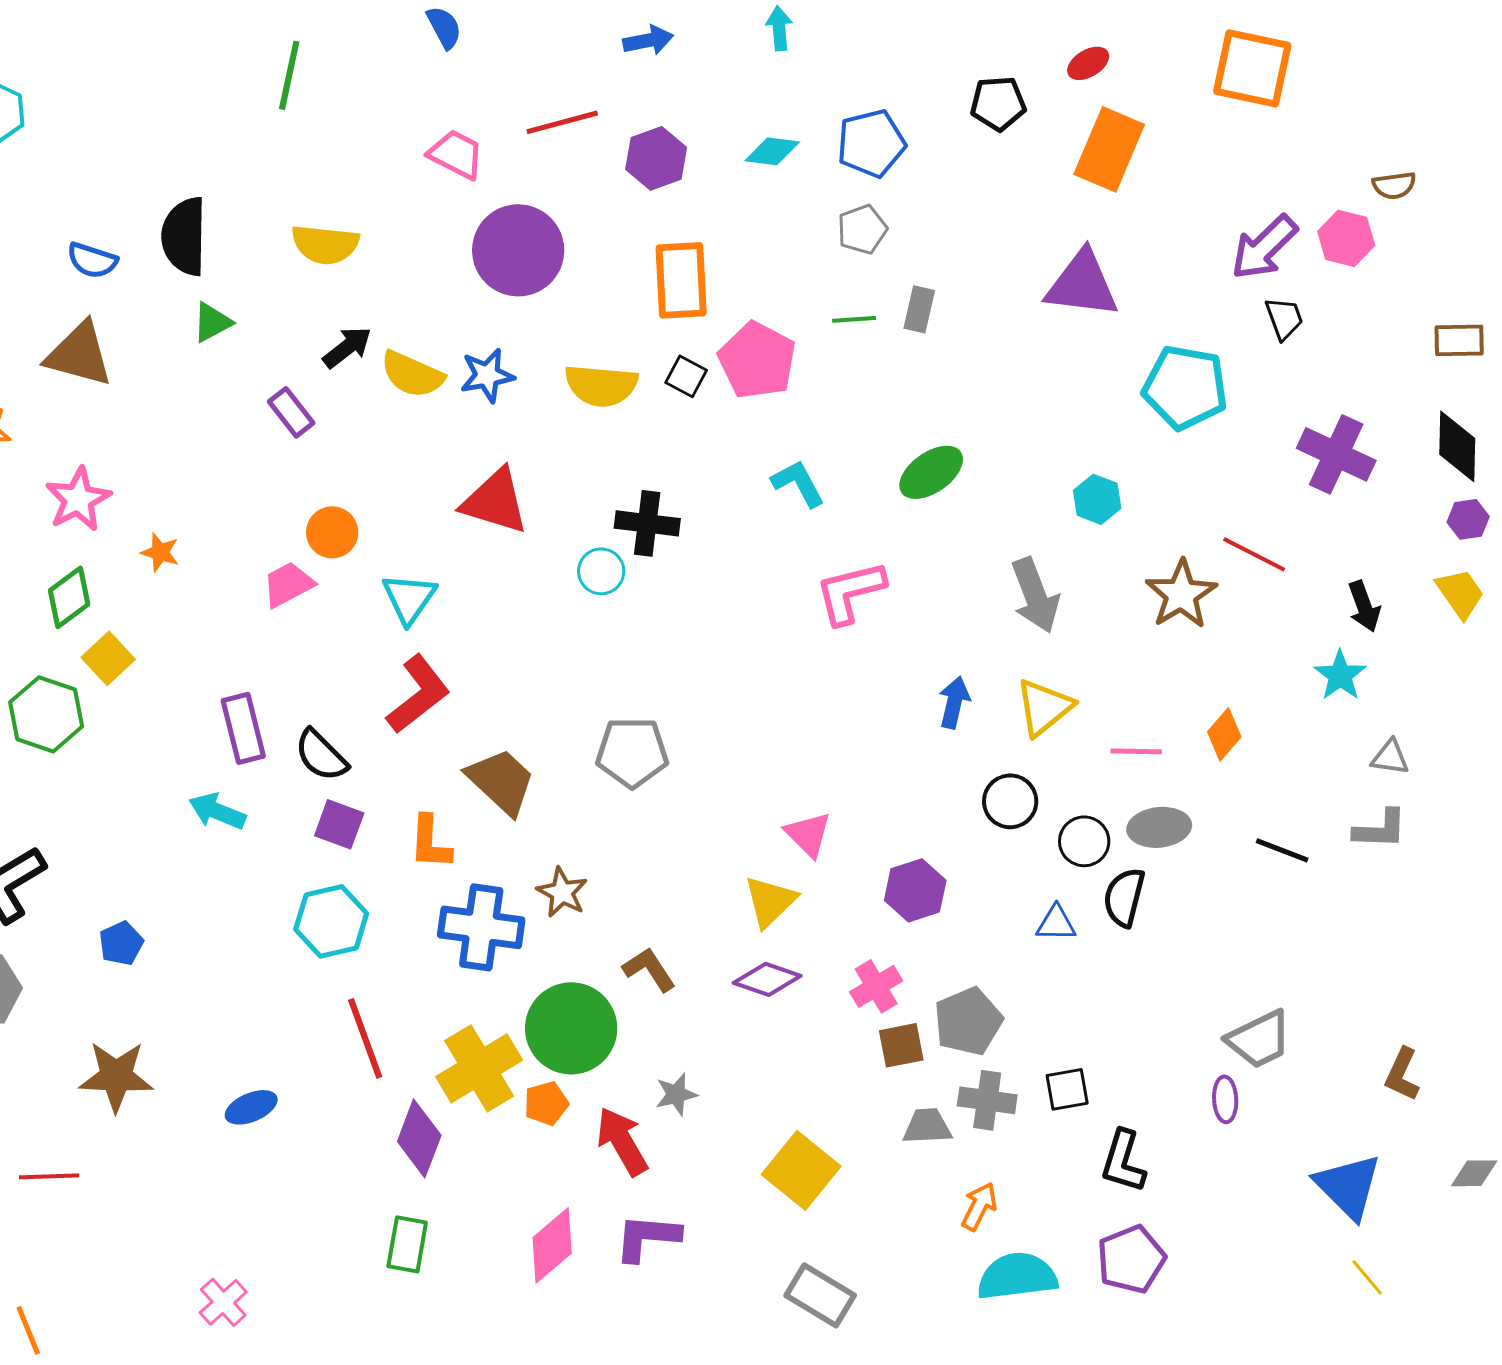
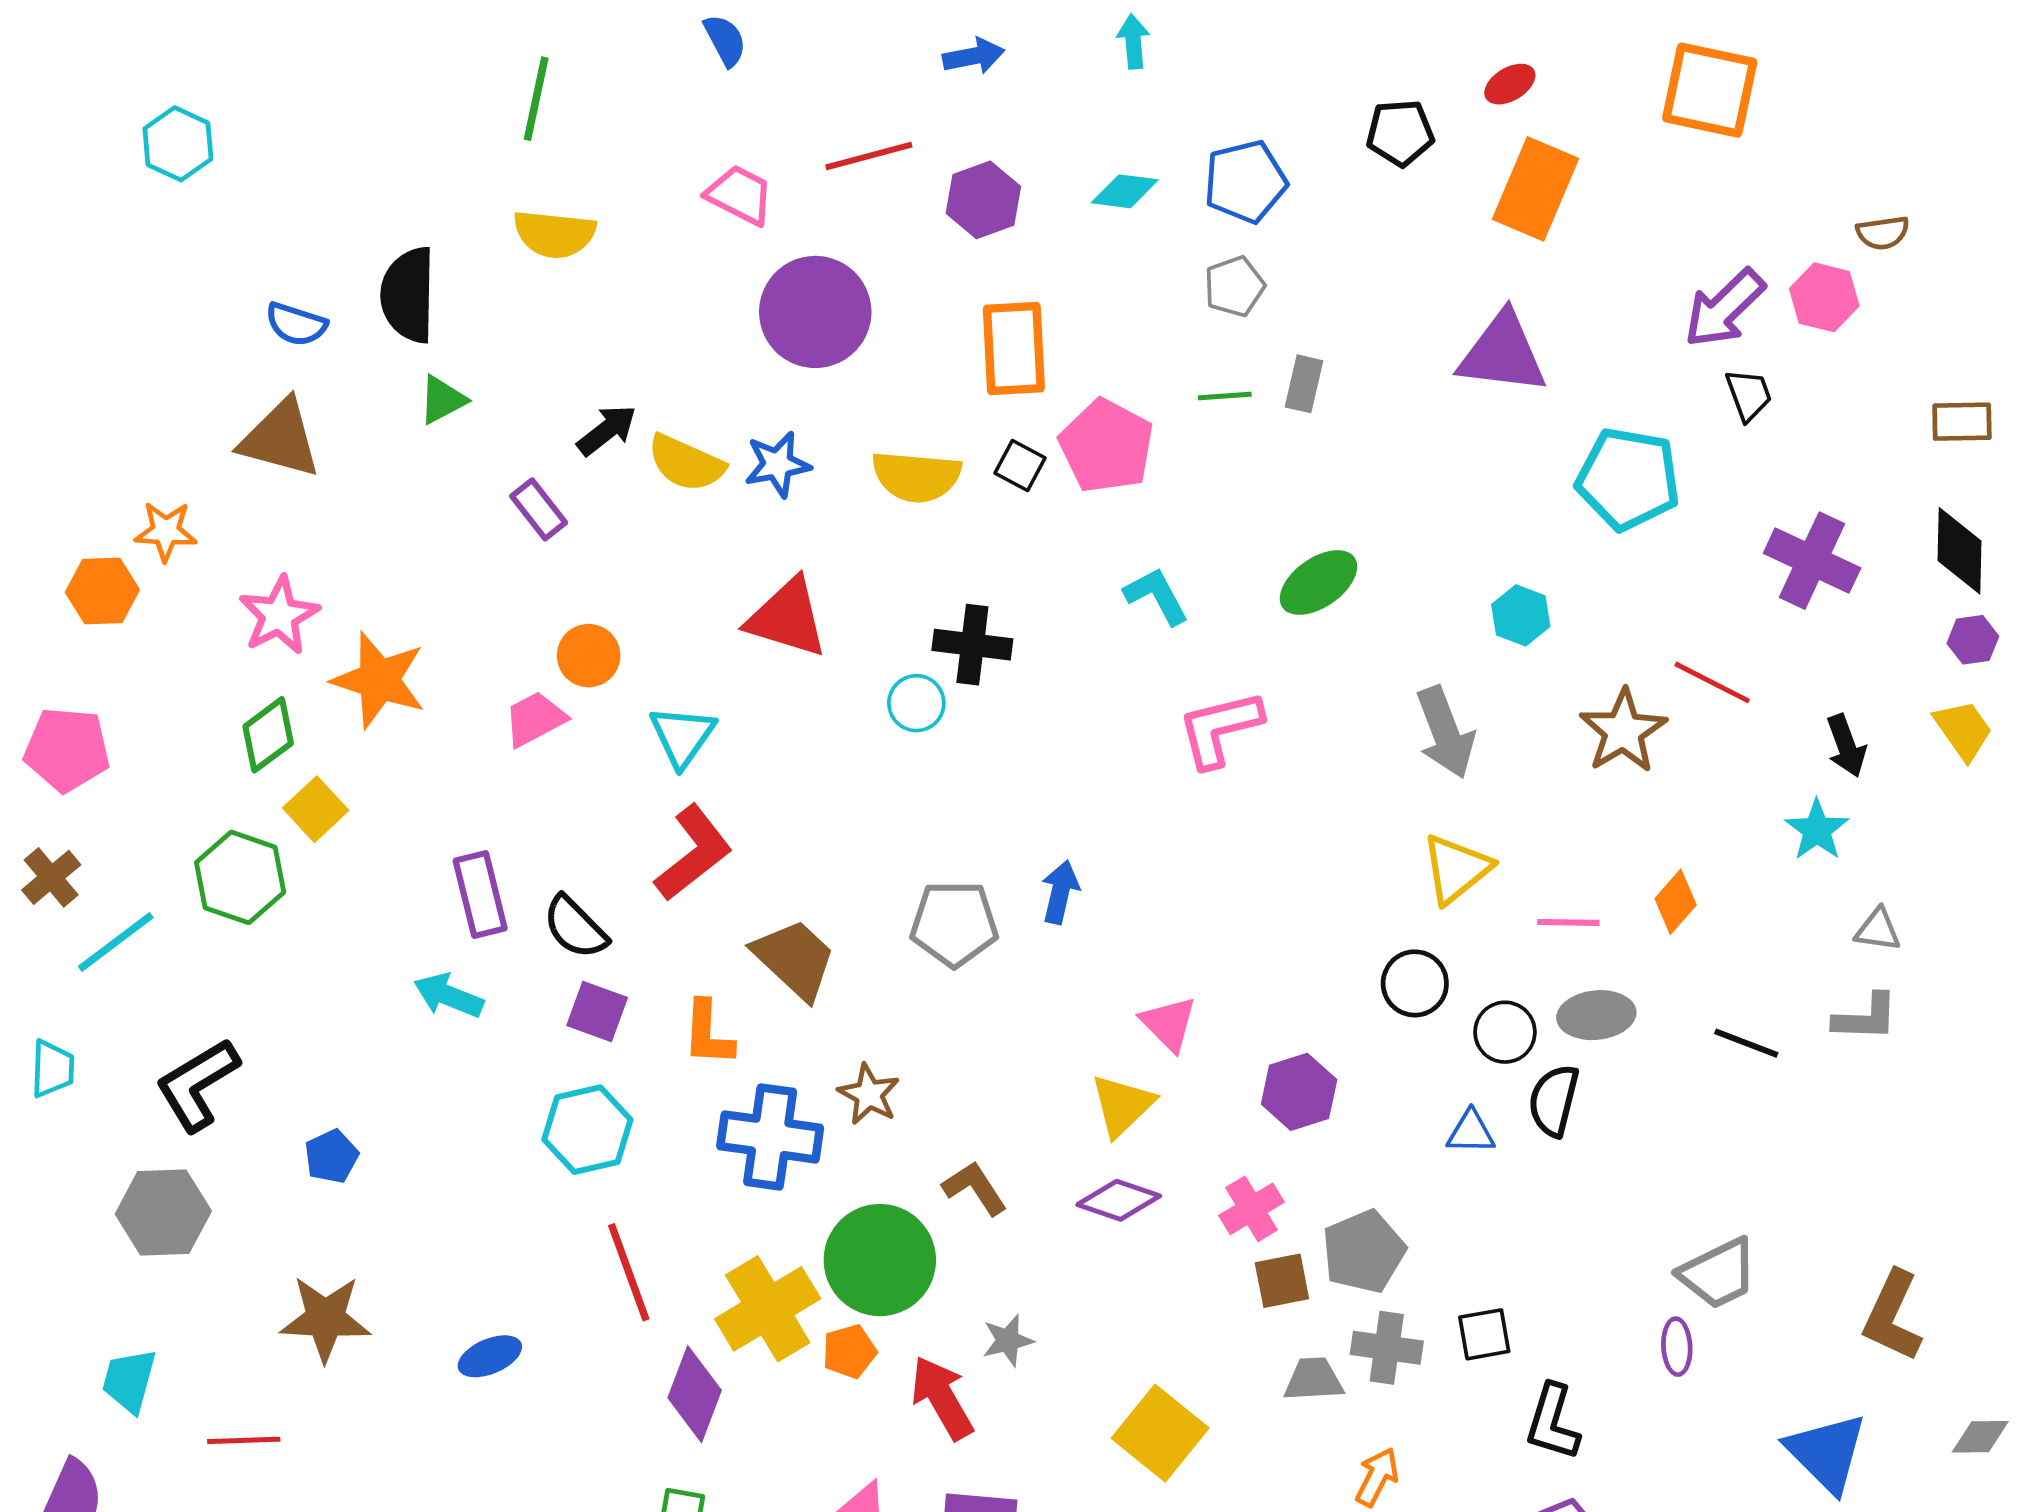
yellow semicircle: (325, 244) -> (554, 234), moved
orange star: (160, 552) -> (379, 680), size x2.0
blue arrow: (954, 702) -> (1060, 892), moved
brown L-shape: (1402, 1074) -> (1892, 1316), size x1.4

